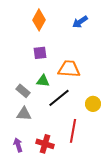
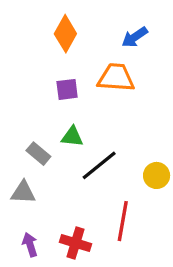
orange trapezoid: (69, 69) -> (116, 78), moved
gray triangle: (24, 114) -> (23, 192), moved

